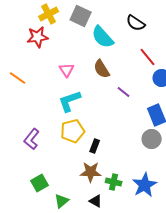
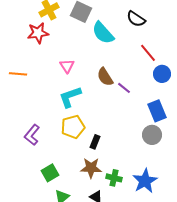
brown semicircle: (102, 69) -> (105, 77), moved
orange line: (18, 78) -> (18, 74), turned -30
green square: (40, 183) -> (50, 173), moved

